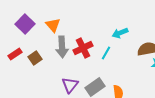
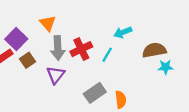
purple square: (25, 24) -> (16, 39), moved
purple triangle: (70, 85) -> (56, 75), moved

